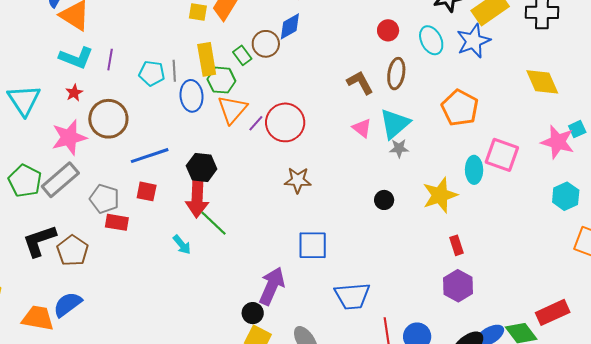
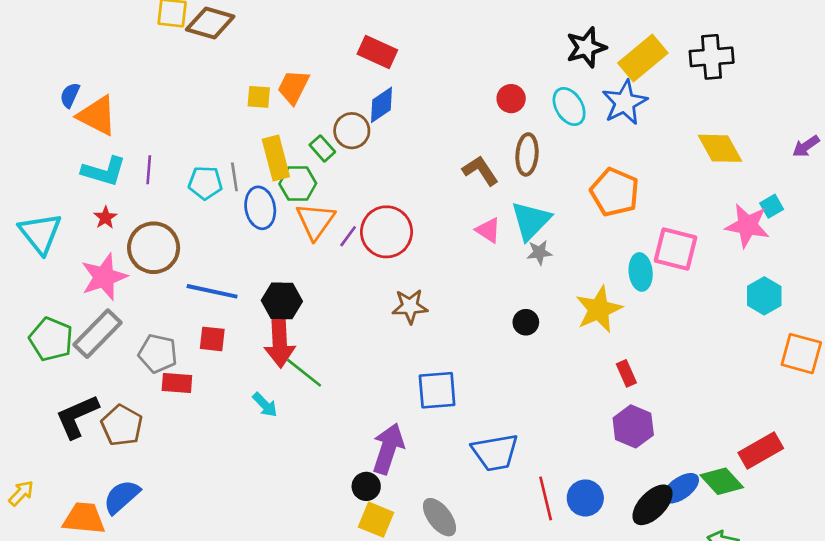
blue line: (150, 156) -> (212, 291), turned 36

